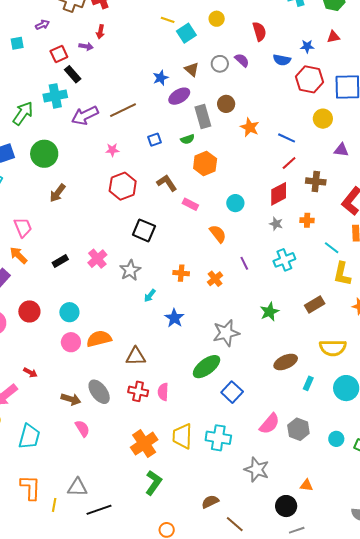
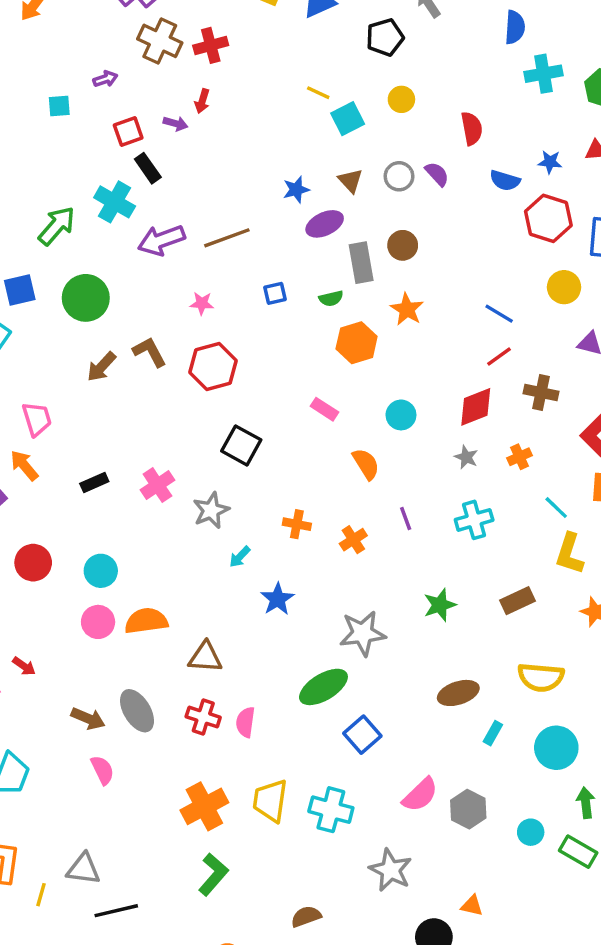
cyan cross: (55, 96) -> (115, 202), turned 35
orange star: (250, 127) -> (407, 309), moved
brown L-shape: (167, 183) -> (150, 352), moved
orange cross: (307, 220) -> (519, 457), turned -32

